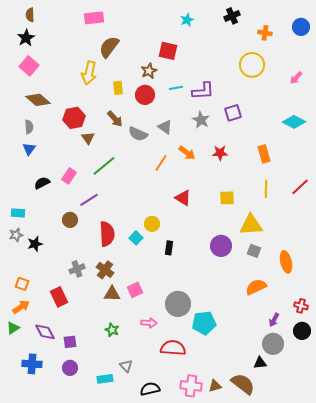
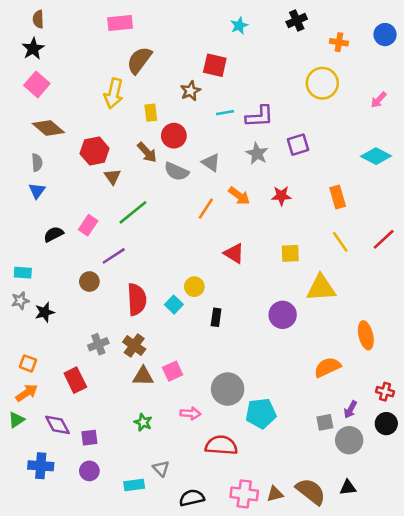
red circle: (145, 95) -> (174, 136), moved
yellow line: (266, 189) -> (340, 242), turned -36
gray square: (254, 251) -> (325, 422), moved, turned -32
black triangle: (260, 363) -> (348, 488), moved

